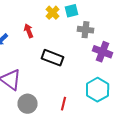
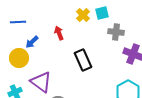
black rectangle: (53, 58) -> (83, 60), turned 45

